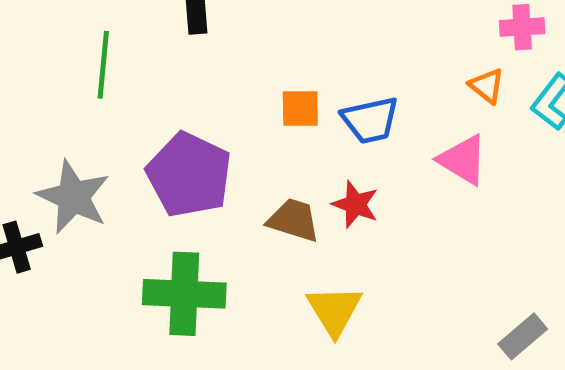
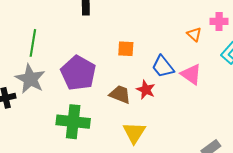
green line: (103, 65) -> (33, 43), moved
orange triangle: (487, 86) -> (194, 34), moved
blue trapezoid: (370, 120) -> (163, 67), moved, turned 60

